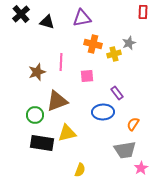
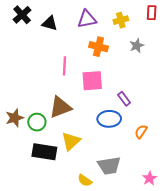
yellow cross: (114, 54) -> (121, 20), moved
brown star: (37, 72) -> (15, 118), moved
pink square: (87, 76) -> (92, 81), size x1.5
yellow triangle: (67, 133) -> (71, 141), turned -30
gray trapezoid: (125, 150) -> (109, 166), moved
yellow semicircle: (80, 170) -> (85, 180), turned 104

